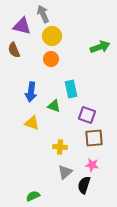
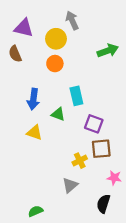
gray arrow: (43, 14) -> (72, 20), moved
yellow cross: (60, 147) -> (80, 161), moved, turned -32
pink star: (92, 165) -> (114, 178), moved
black semicircle: (84, 185) -> (103, 204), moved

